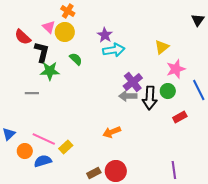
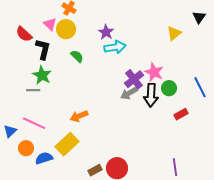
yellow triangle: (162, 47) -> (174, 33), moved
pink star: (176, 69) -> (154, 72), moved, turned -30
green star: (50, 71) -> (42, 75), moved, turned 30
gray arrow: (128, 96) -> (129, 93), turned -30
orange arrow: (112, 132) -> (79, 116), moved
pink line: (44, 139) -> (34, 123), moved
yellow rectangle: (66, 147) -> (67, 144), size x1.6

